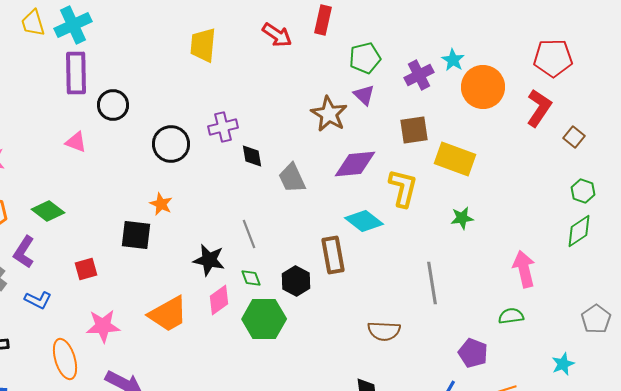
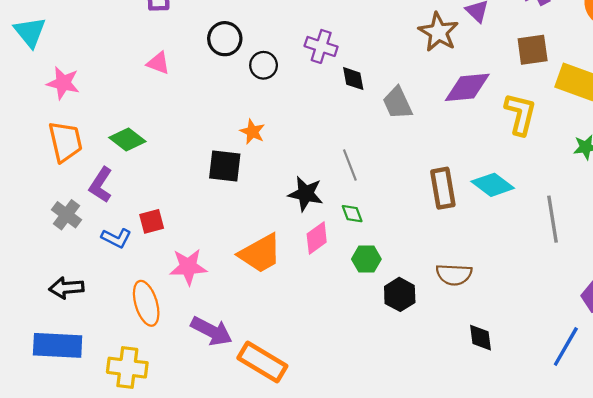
black circle: (113, 105) -> (225, 39), moved
purple cross: (223, 127) -> (321, 46), turned 32
black circle: (171, 144) -> (264, 65), size x0.7
cyan diamond: (364, 221) -> (493, 185), moved
red square: (86, 269) -> (152, 221), moved
black hexagon: (296, 281) -> (400, 294), moved
green hexagon: (264, 319) -> (366, 259), size x0.6
brown semicircle: (384, 331) -> (454, 275), moved

